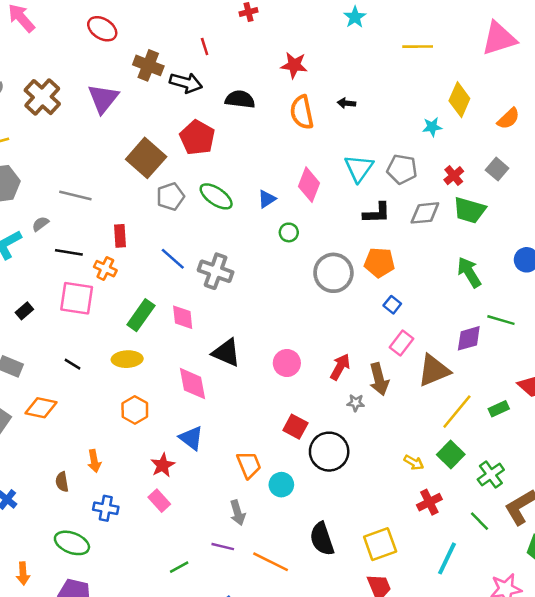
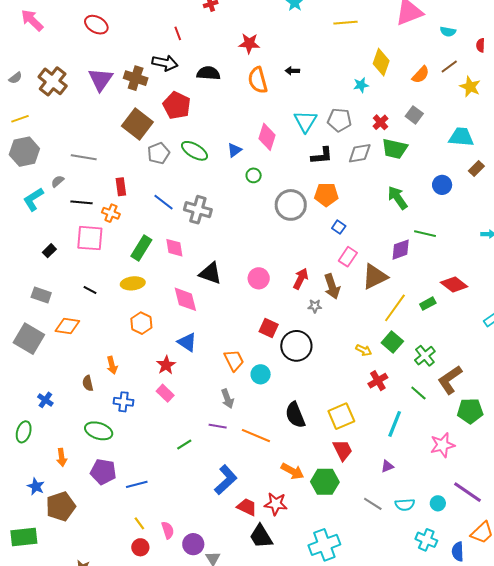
brown cross: (148, 65) -> (136, 78), moved

